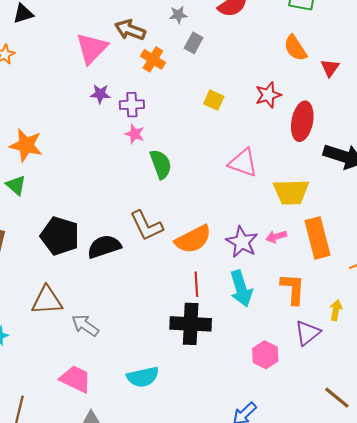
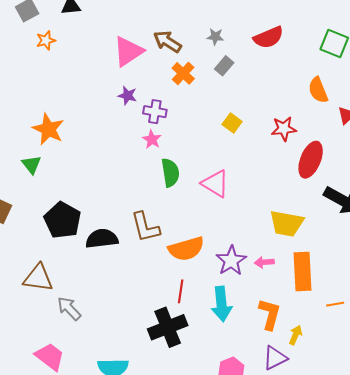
pink triangle: (243, 163) -> (215, 184), moved
yellow arrow: (336, 310) -> (296, 335), moved
black cross: (191, 324) -> (168, 327), turned -36

